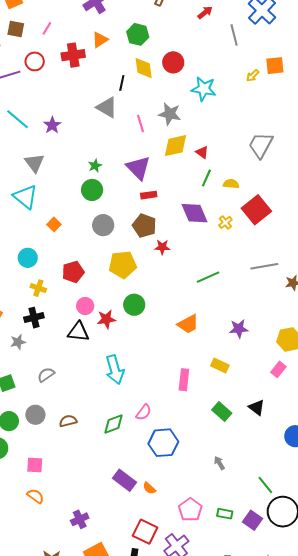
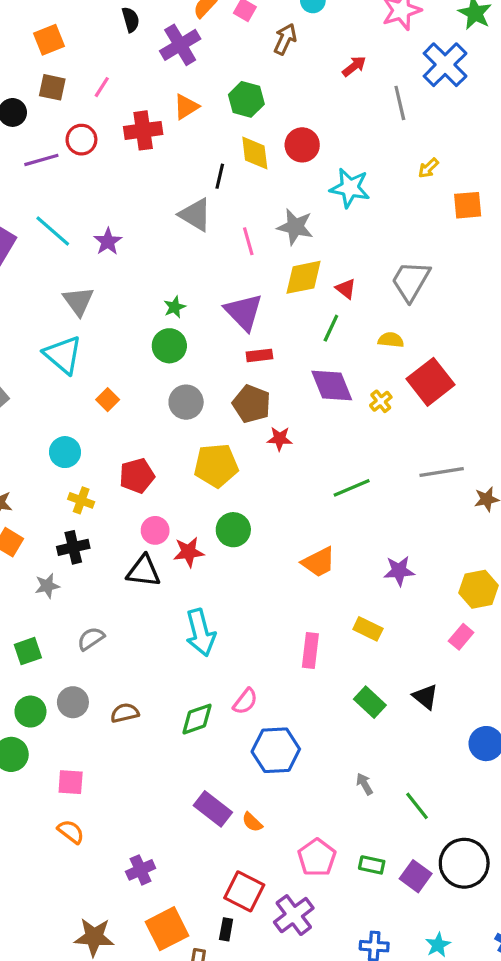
orange square: (275, 66) -> (468, 205), moved
gray trapezoid: (261, 145) -> (411, 281), moved
green line: (206, 178) -> (331, 328), moved
green line: (265, 485) -> (417, 806), moved

